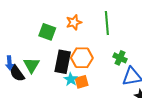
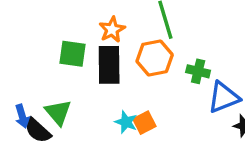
orange hexagon: (82, 58) -> (155, 58), moved
black rectangle: (63, 62) -> (109, 65), moved

